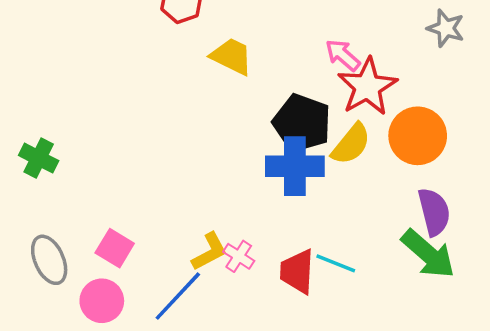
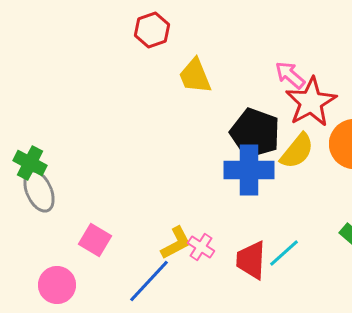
yellow trapezoid: (232, 56) -> (195, 76), turned -138
gray ellipse: (49, 260) -> (39, 191), moved
cyan line: (336, 263) -> (284, 253), turned -64
pink circle: (102, 301) -> (57, 285), moved

